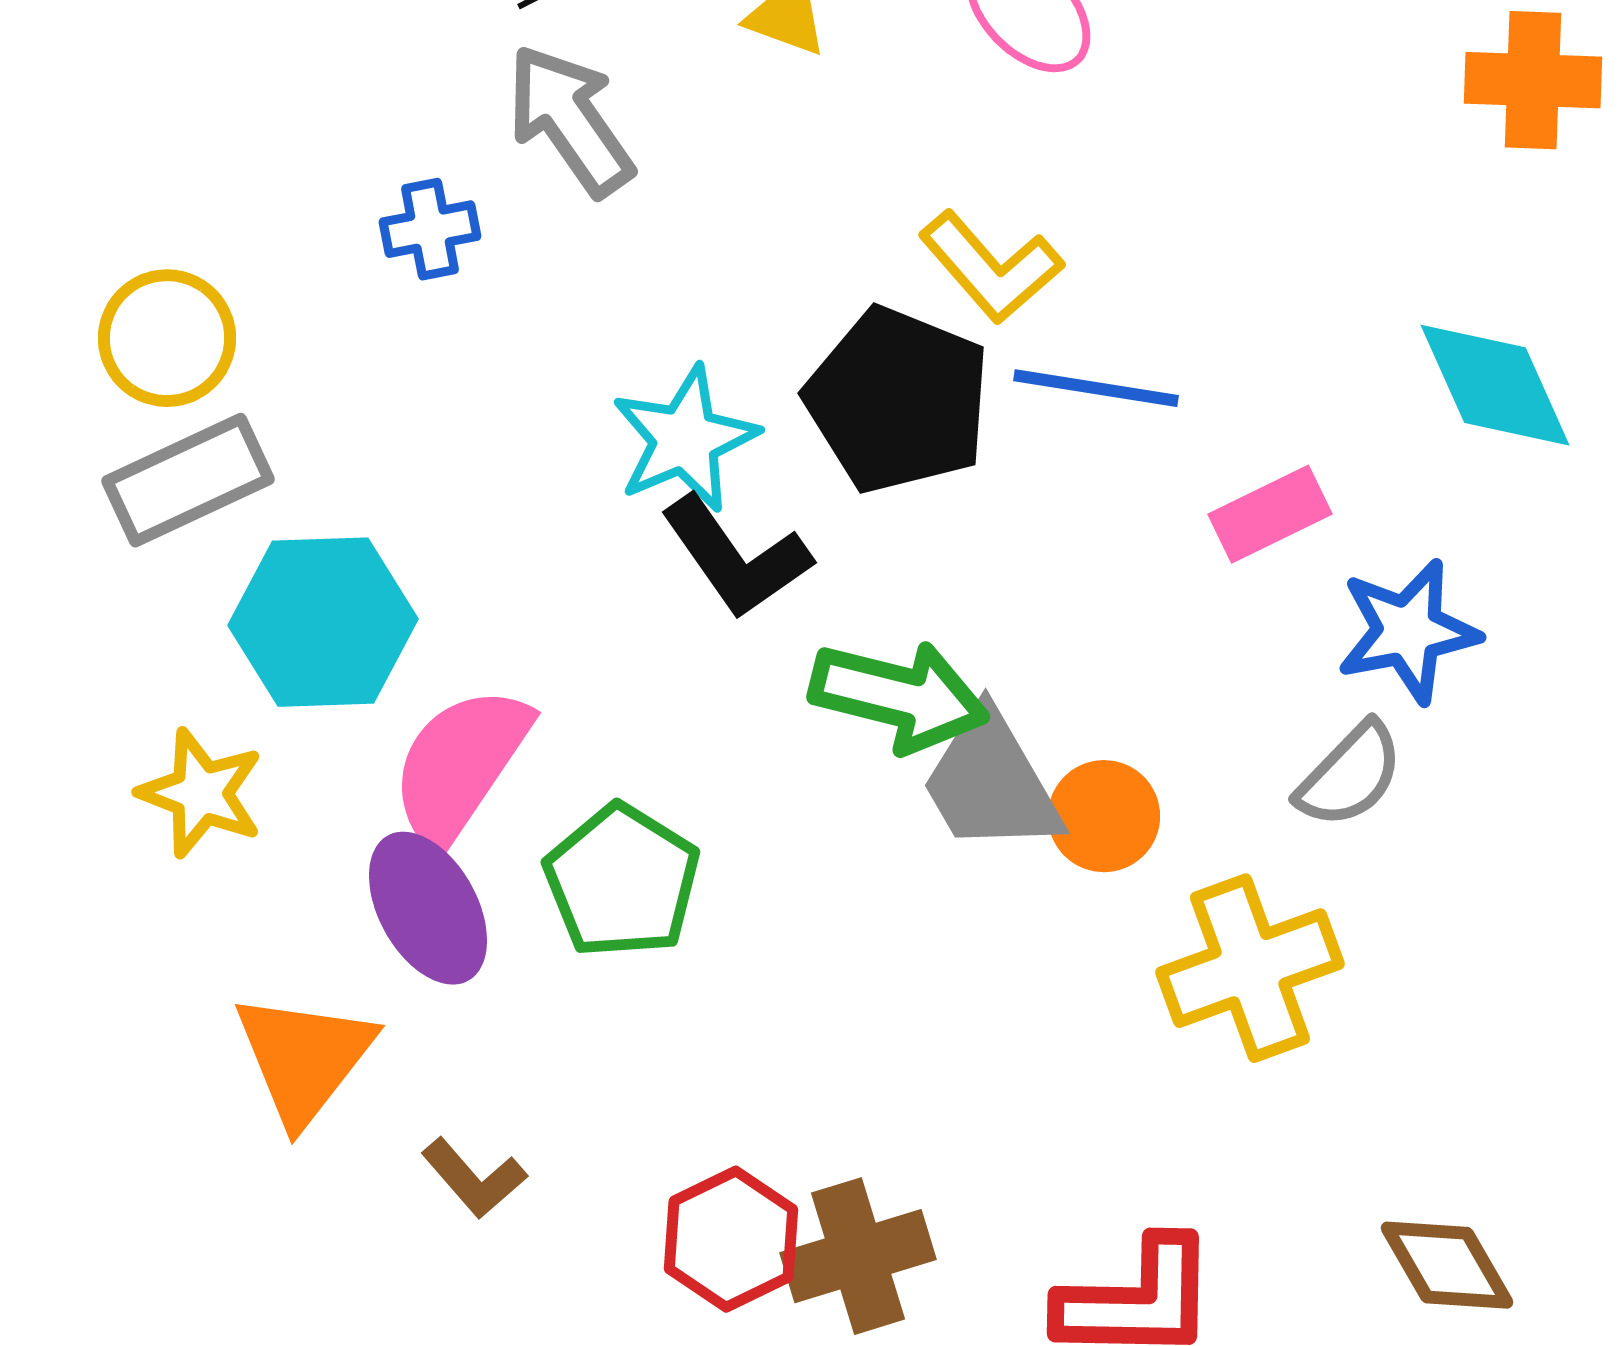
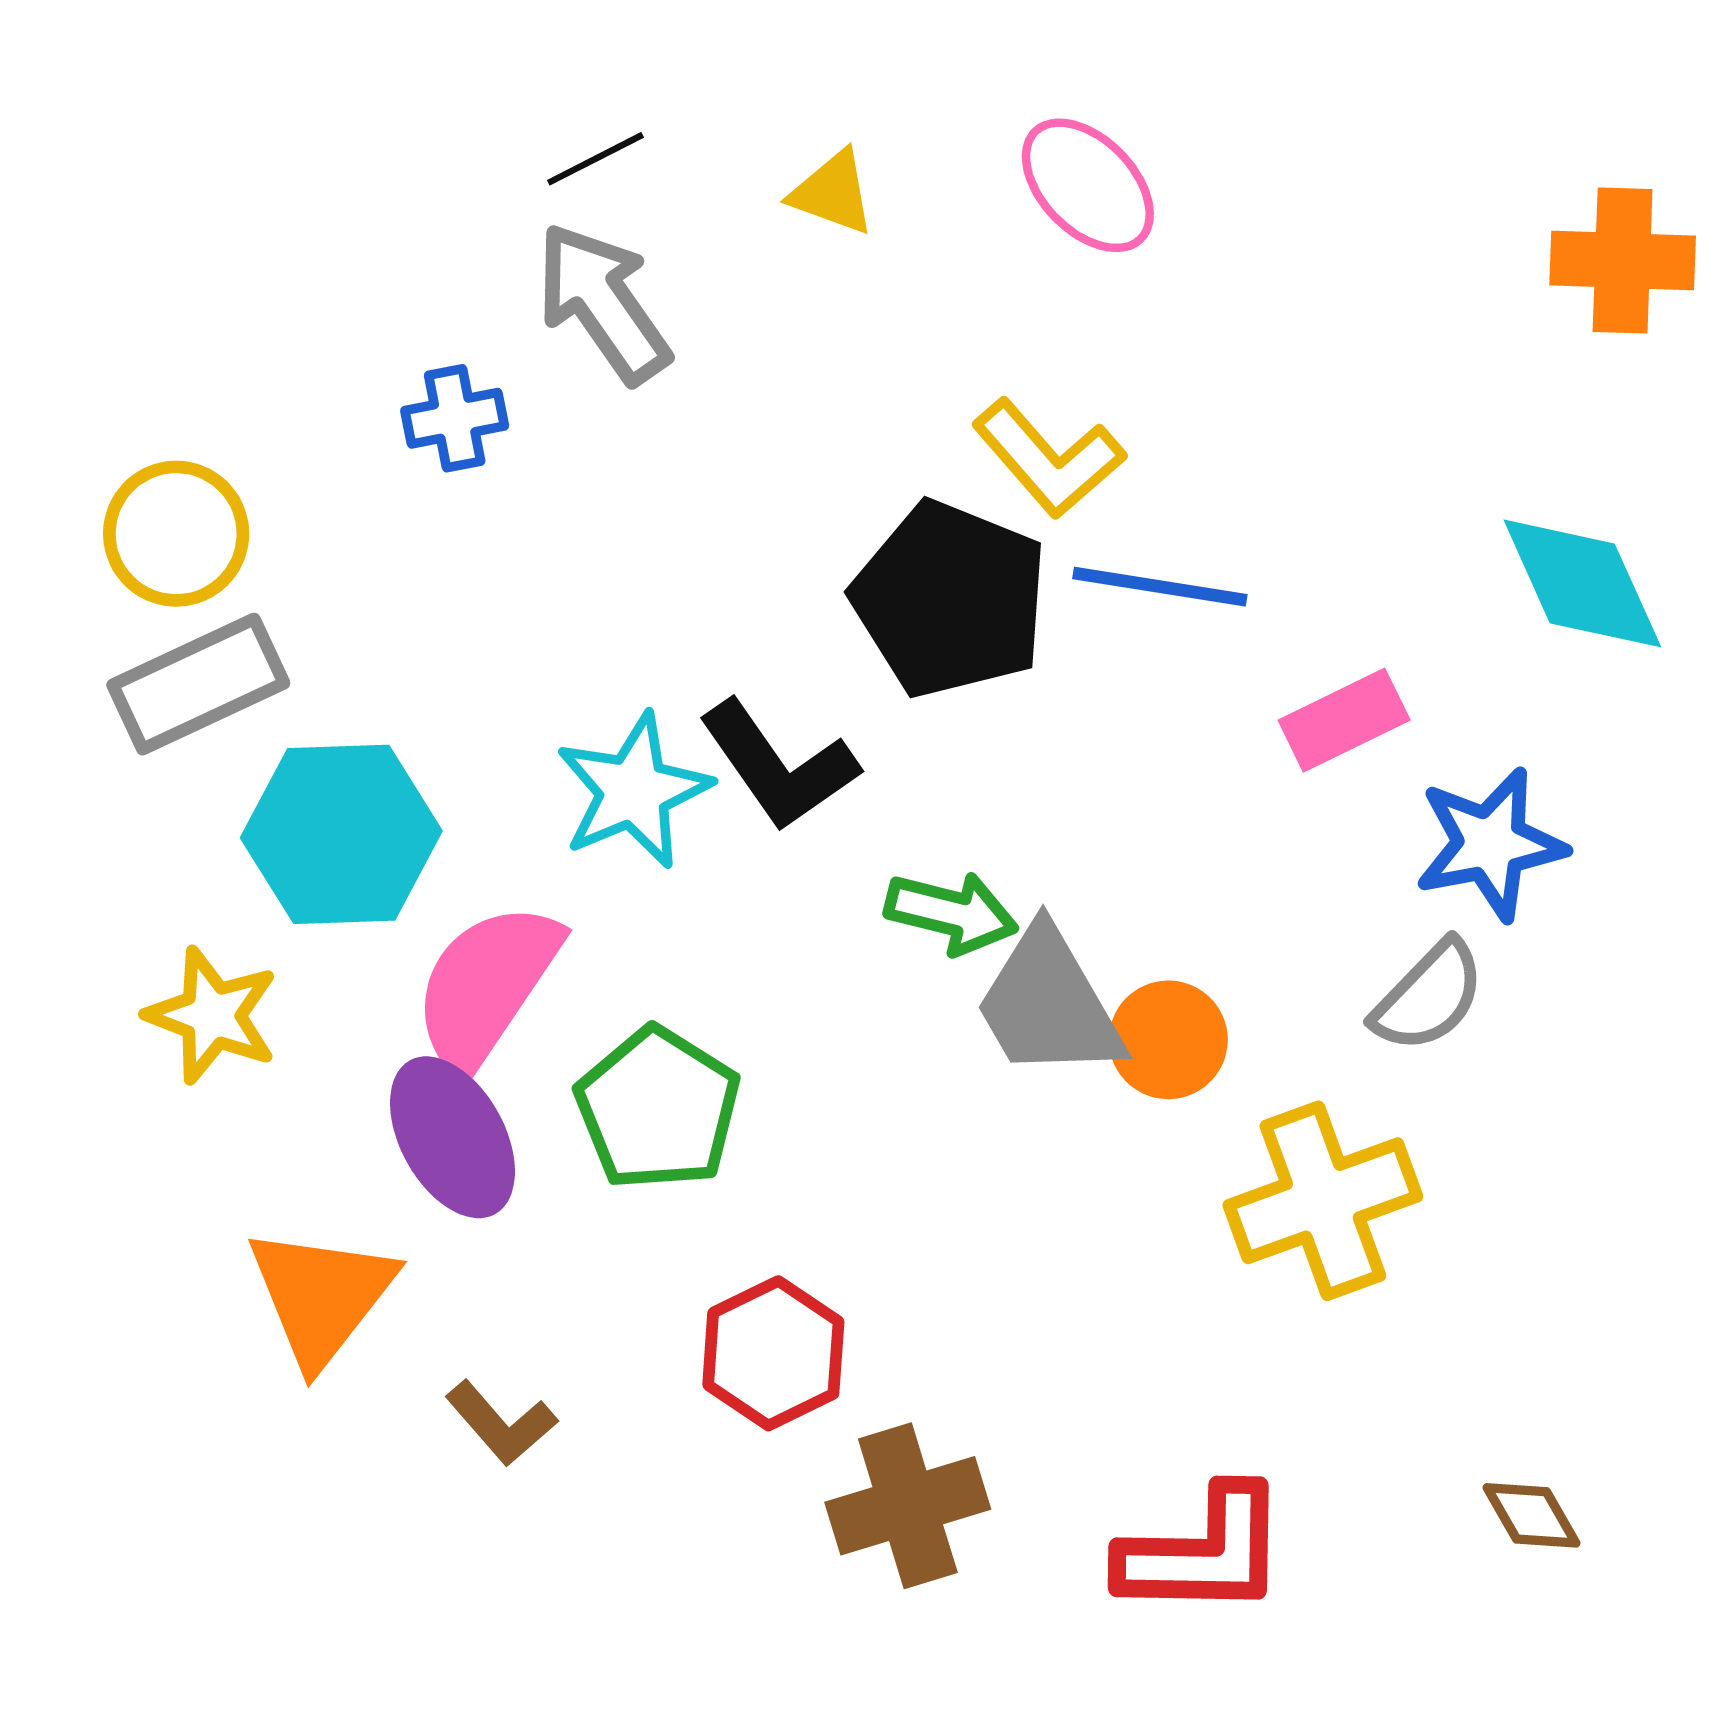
cyan star: (685, 439) -> (634, 791), moved
green arrow: (899, 696) -> (951, 913), size x0.7
red hexagon: (731, 1239) -> (773, 1353), moved
brown diamond: (1447, 1265) -> (1532, 1515), size x0.7

